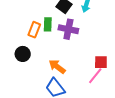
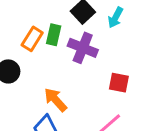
red square: (101, 62) -> (119, 83), moved

